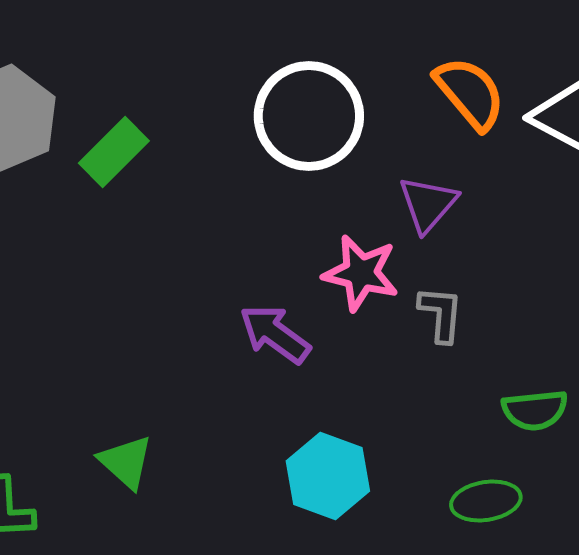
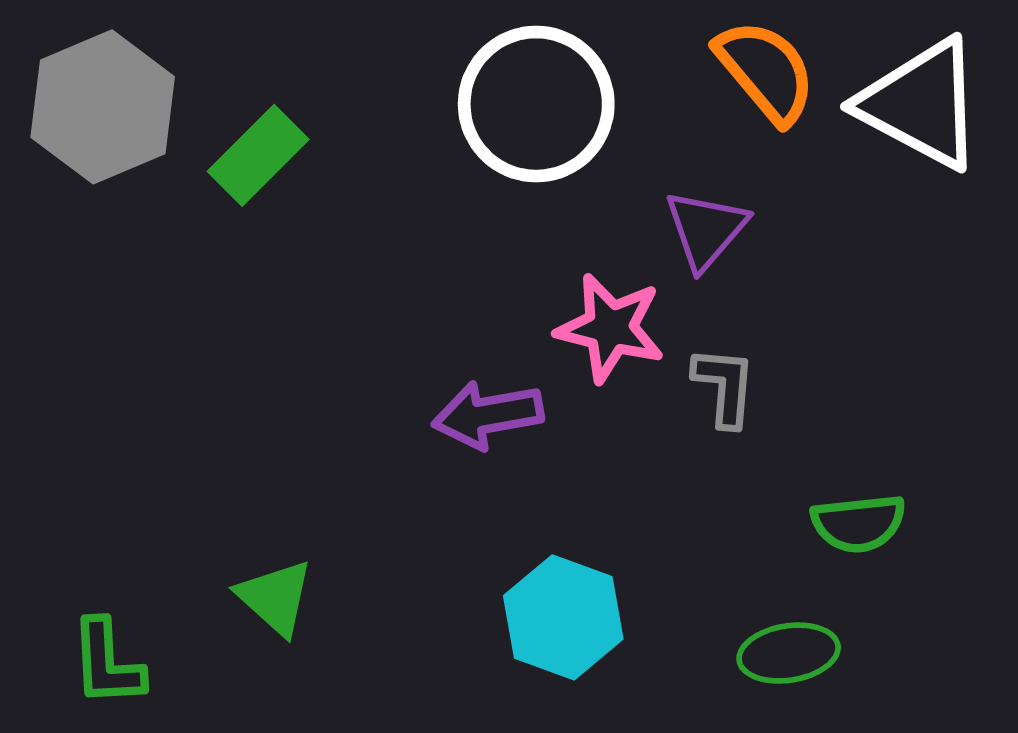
purple arrow: (275, 334) -> (488, 415), turned -46

